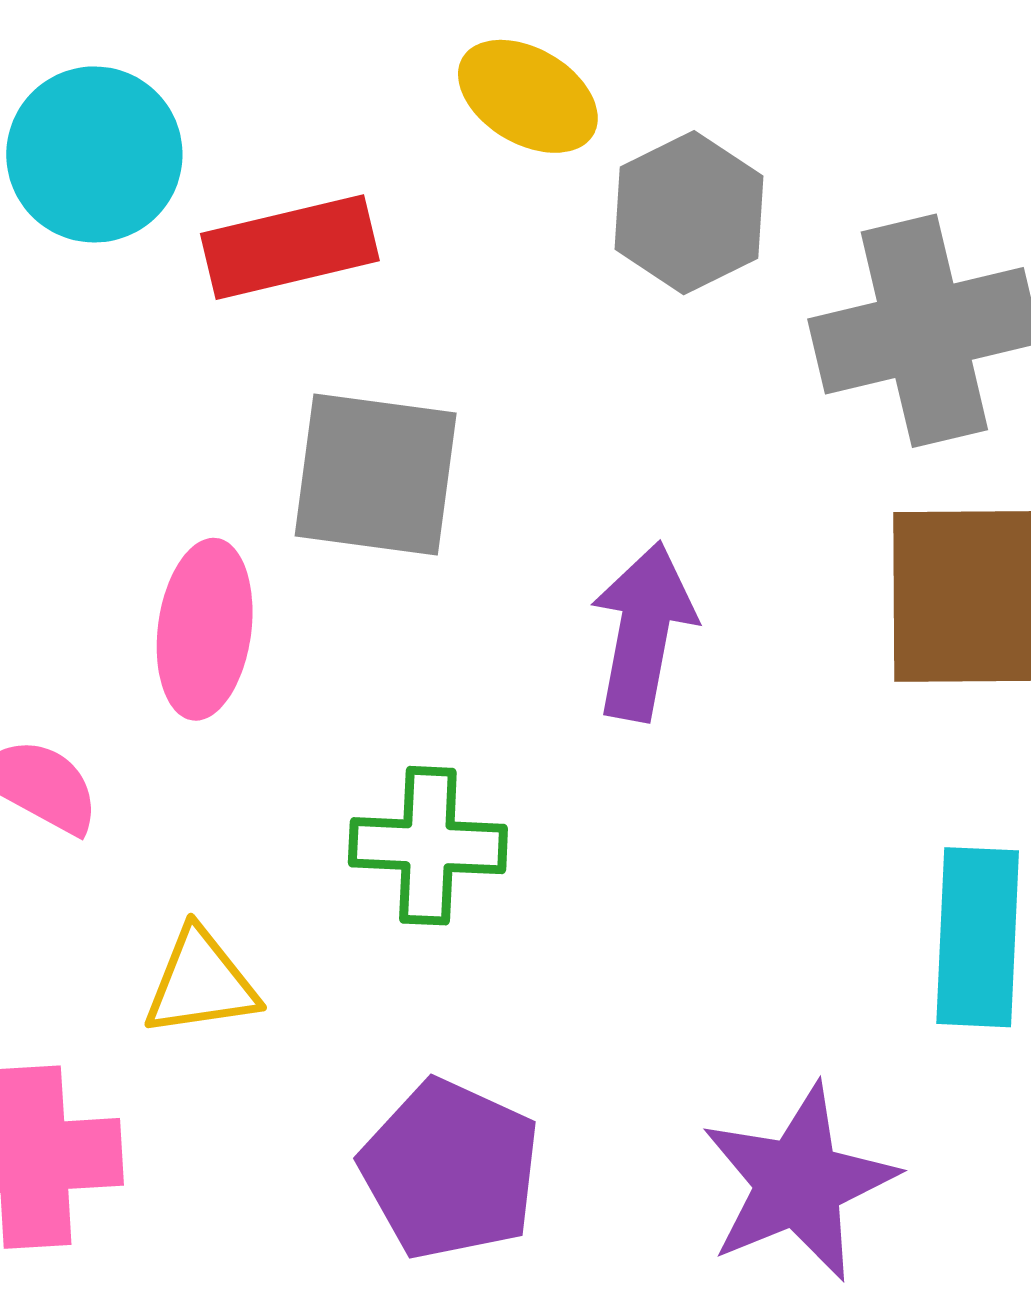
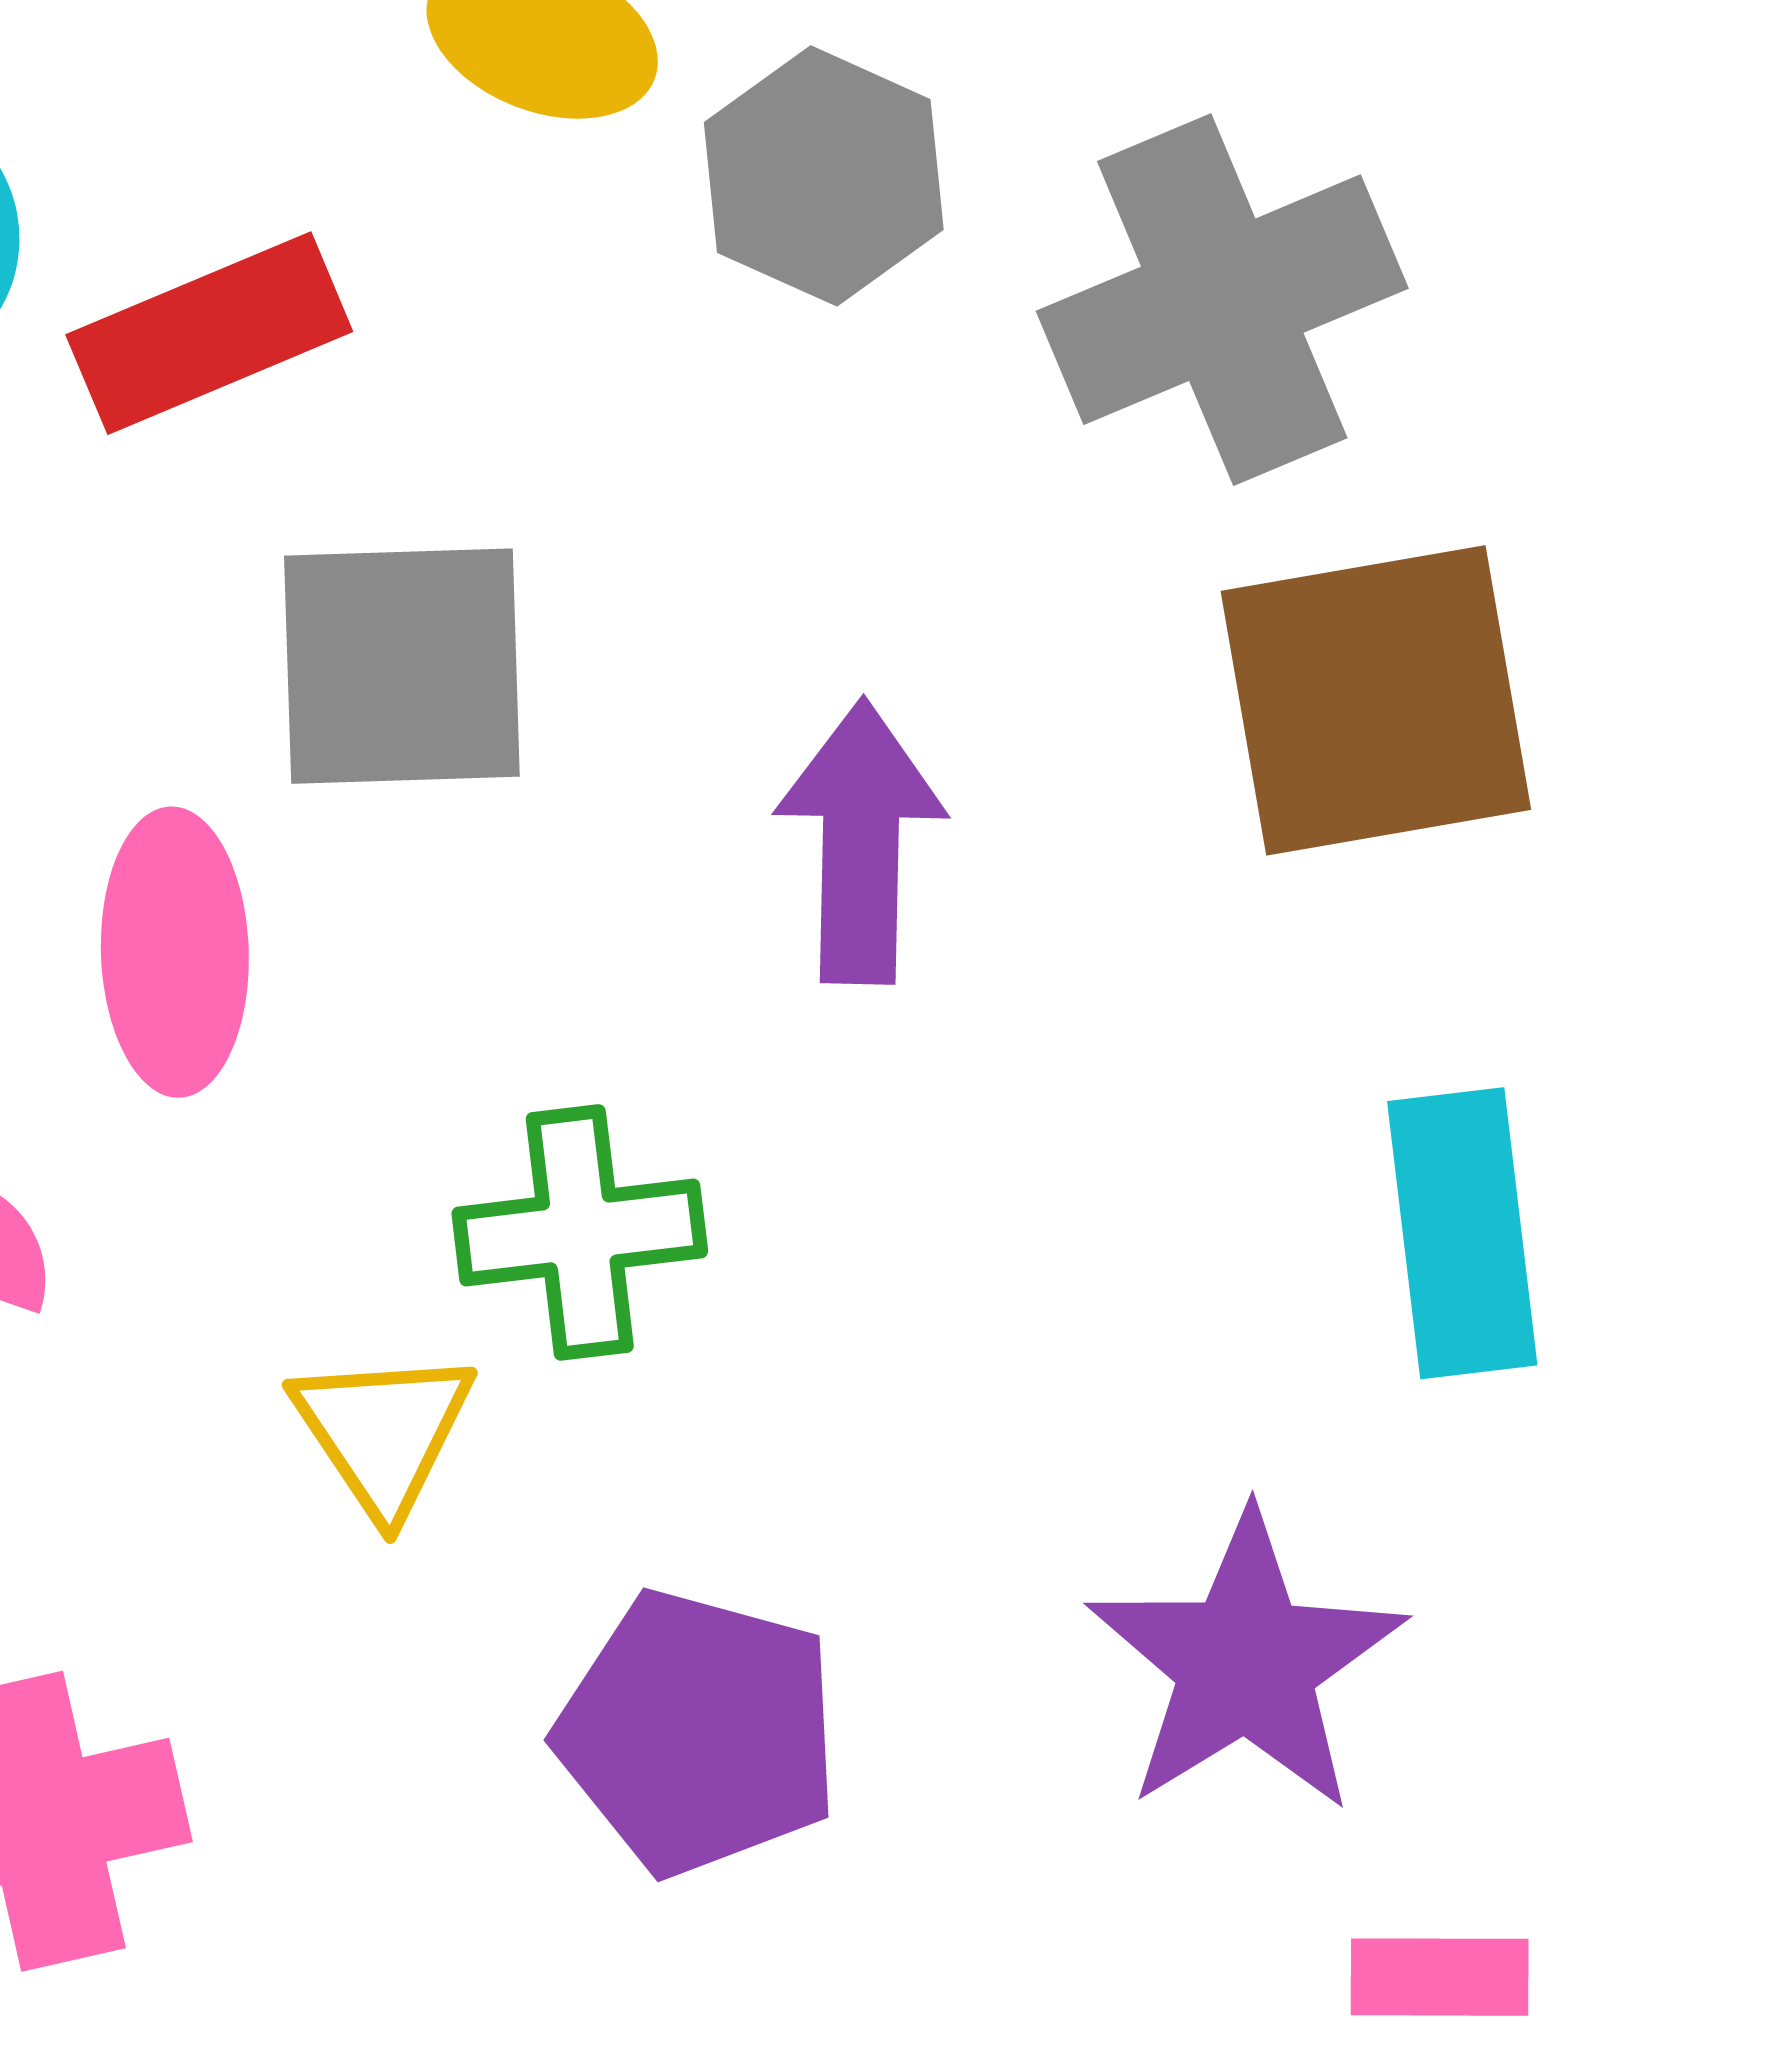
yellow triangle: (201, 983) -> (383, 1432), moved, turned -46

